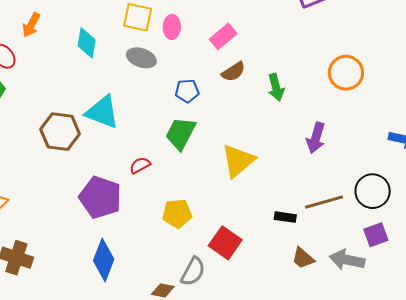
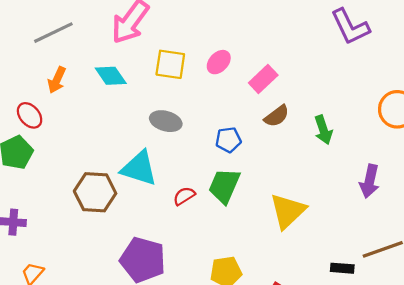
pink ellipse: (172, 27) -> (219, 62), moved, turned 45
cyan diamond: (87, 43) -> (111, 76), moved, turned -40
gray ellipse: (141, 58) -> (166, 121), moved
red semicircle: (140, 165) -> (184, 196), moved

